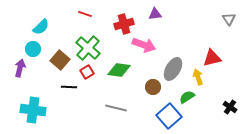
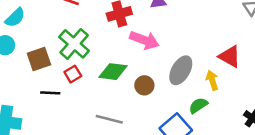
red triangle: (212, 58) -> (230, 56), turned 42
brown square: (60, 60) -> (39, 59), turned 30
brown circle: (153, 87) -> (144, 85), moved

